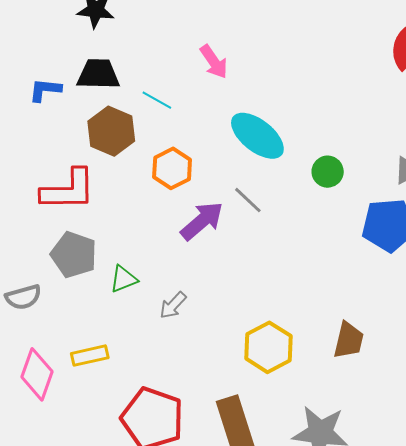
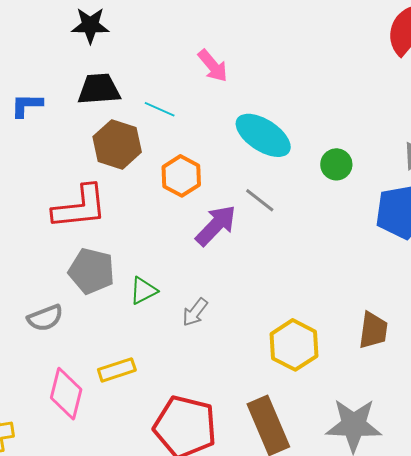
blue L-shape: (45, 90) -> (27, 105), moved

